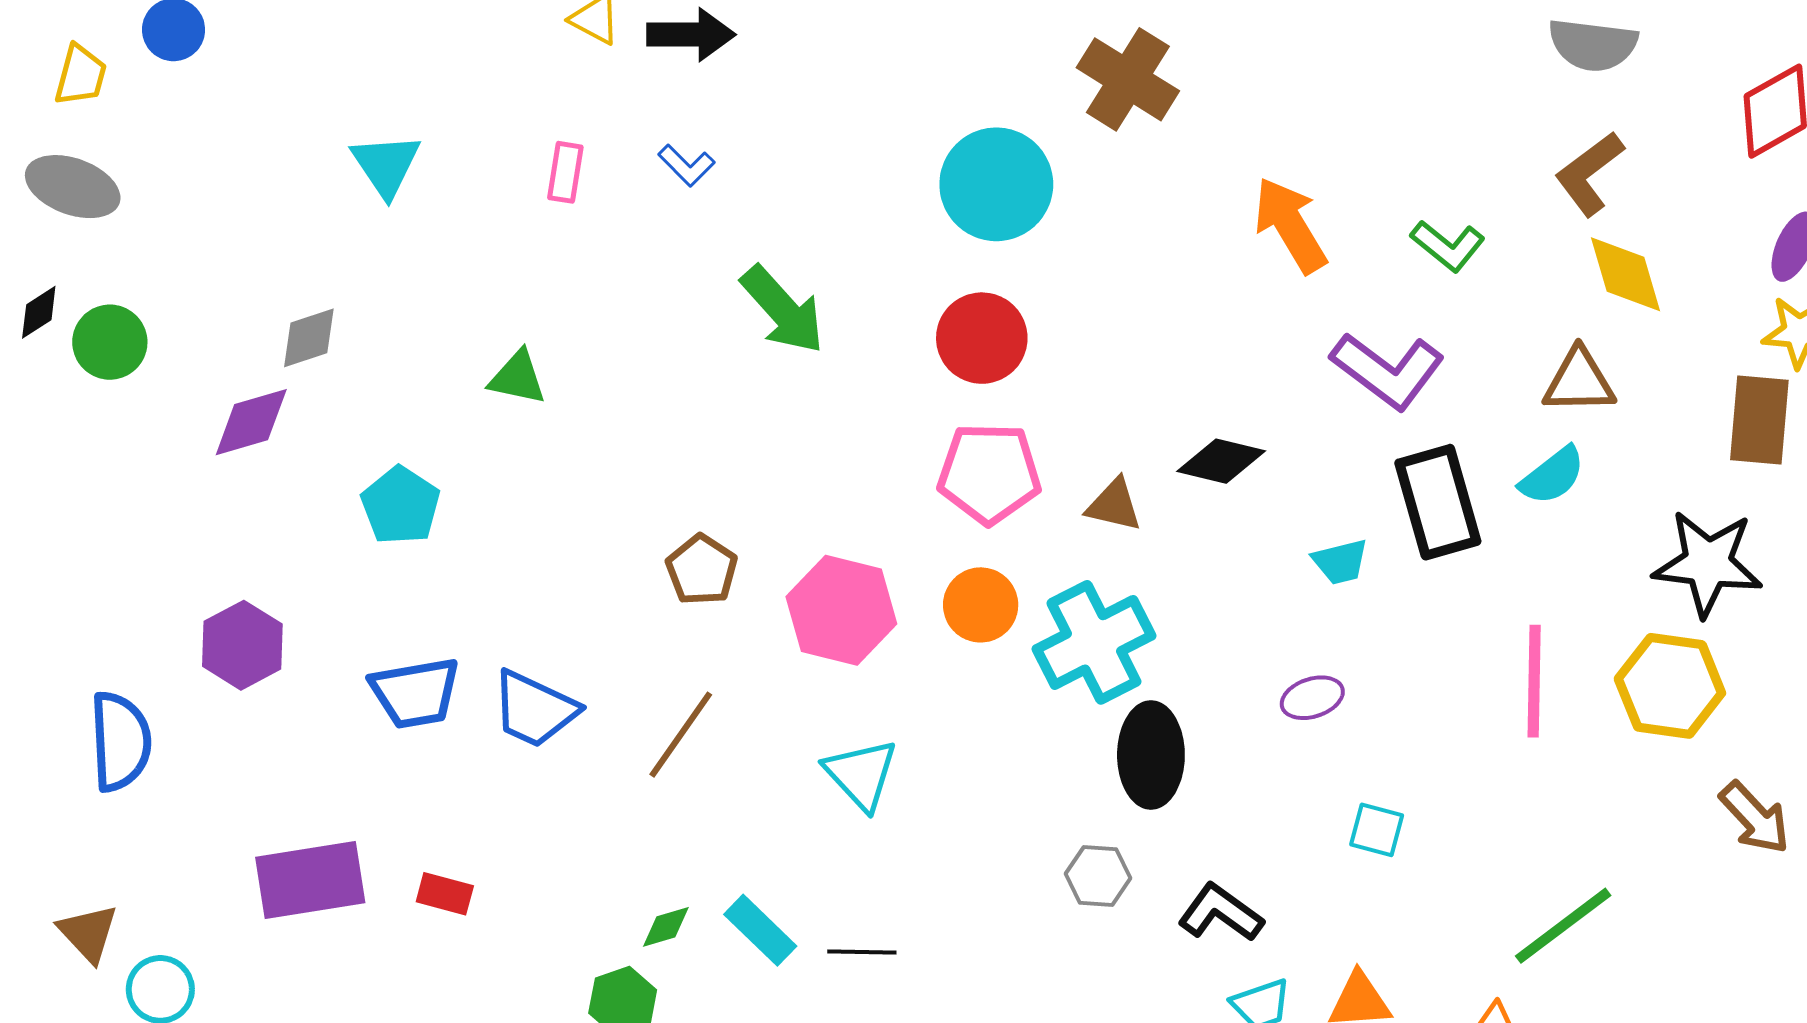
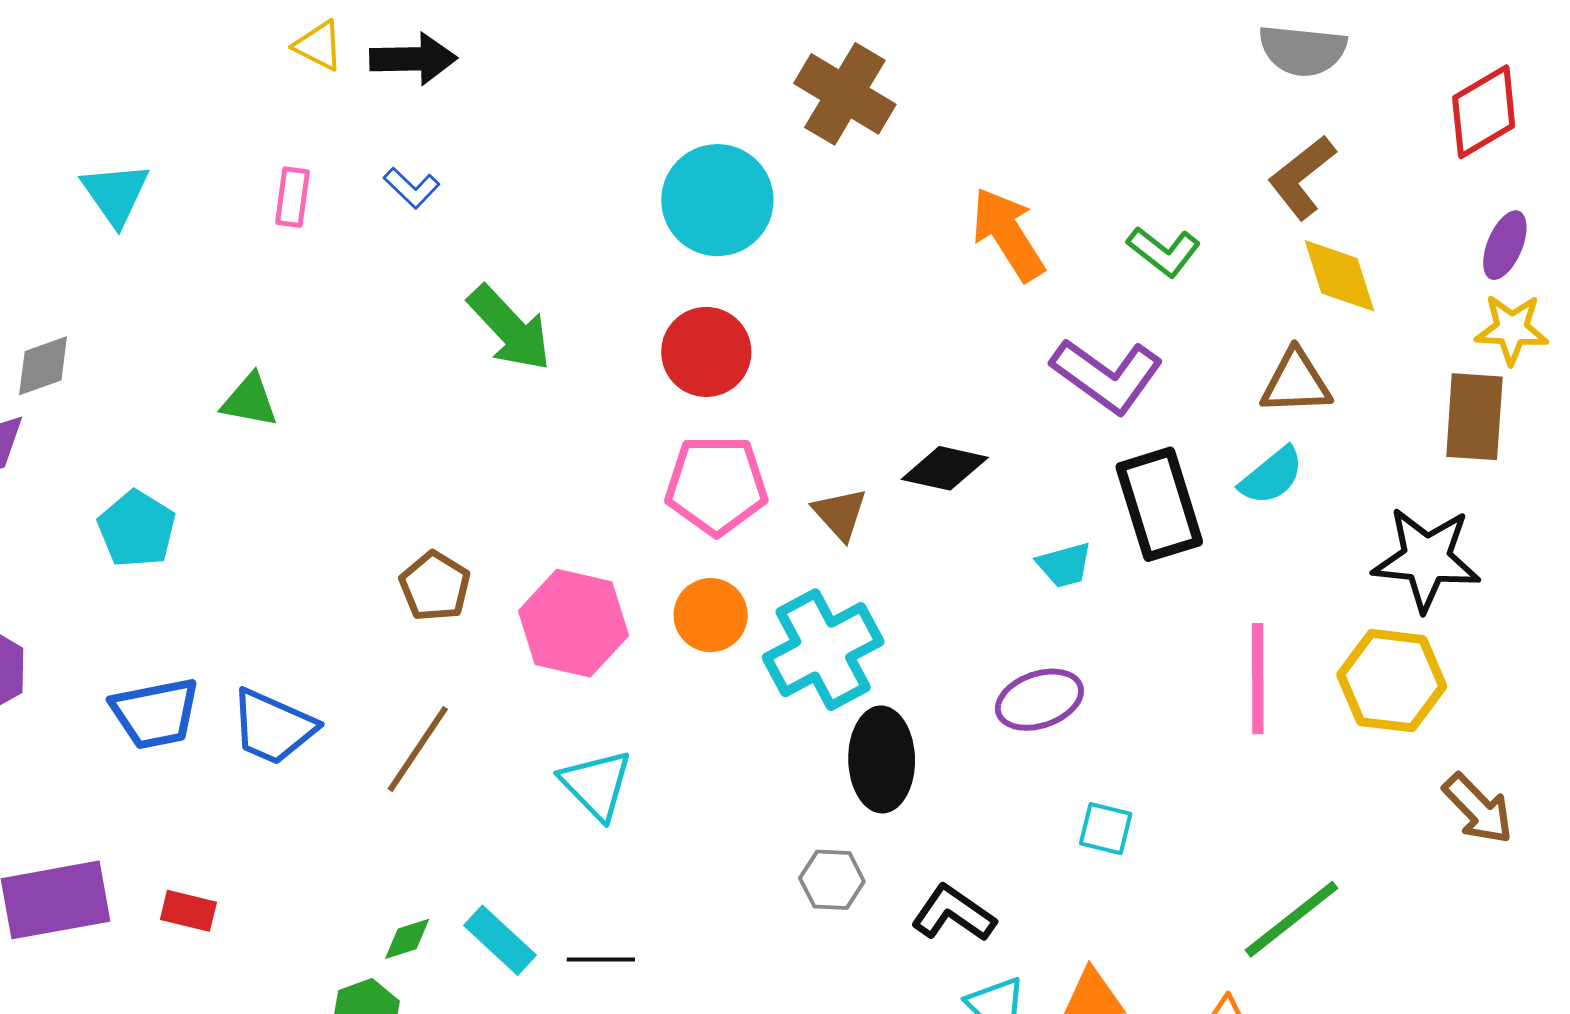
brown triangle: (1114, 505) -> (840, 514), turned 36
purple ellipse: (1312, 698) -> (1039, 700), size x1.4

